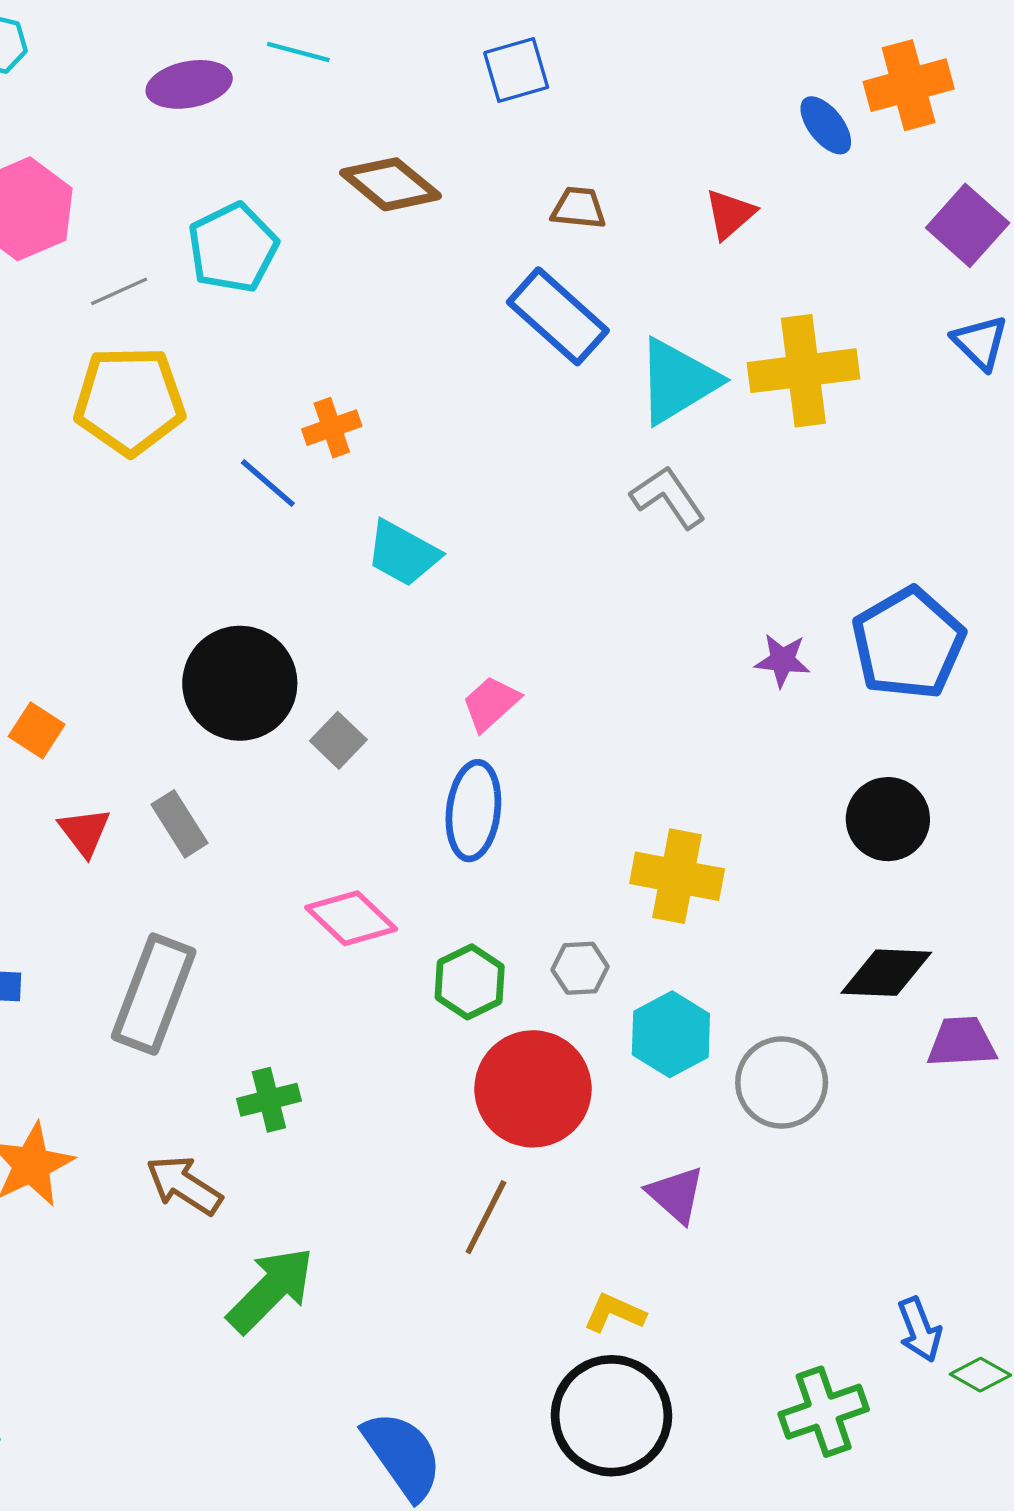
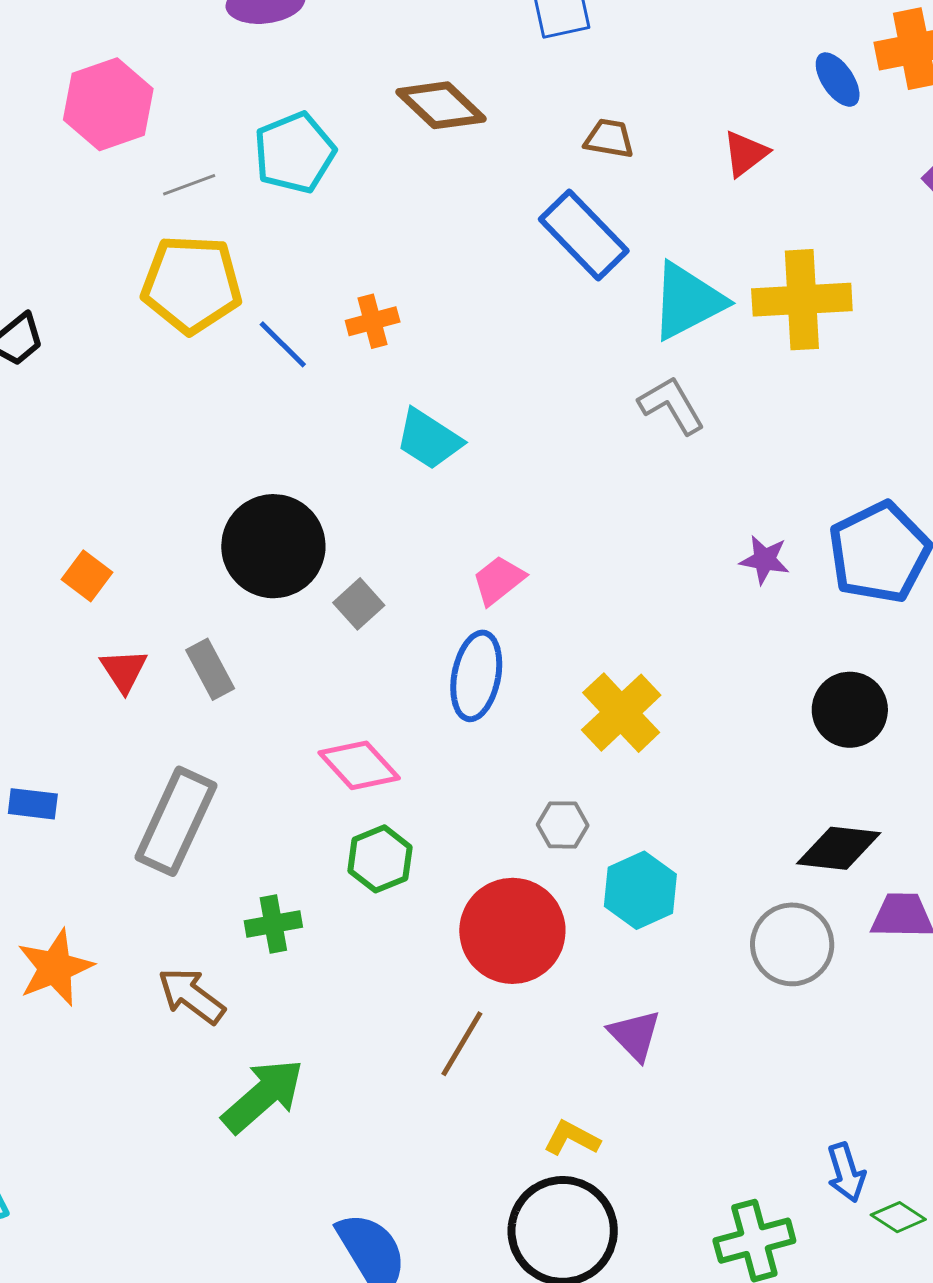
blue line: (268, 483) -> (283, 344), moved
yellow cross: (677, 876) -> (621, 713), moved, turned 32
green hexagon: (470, 982) -> (380, 859), moved
gray circle: (782, 1082) -> (792, 944), moved

